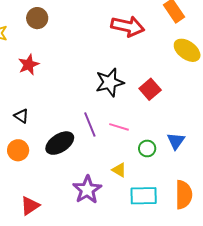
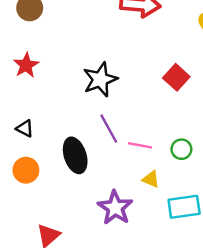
black star: (110, 82) -> (100, 79), moved
pink line: (119, 127) -> (140, 145), moved
black ellipse: (60, 143) -> (75, 155), turned -68

